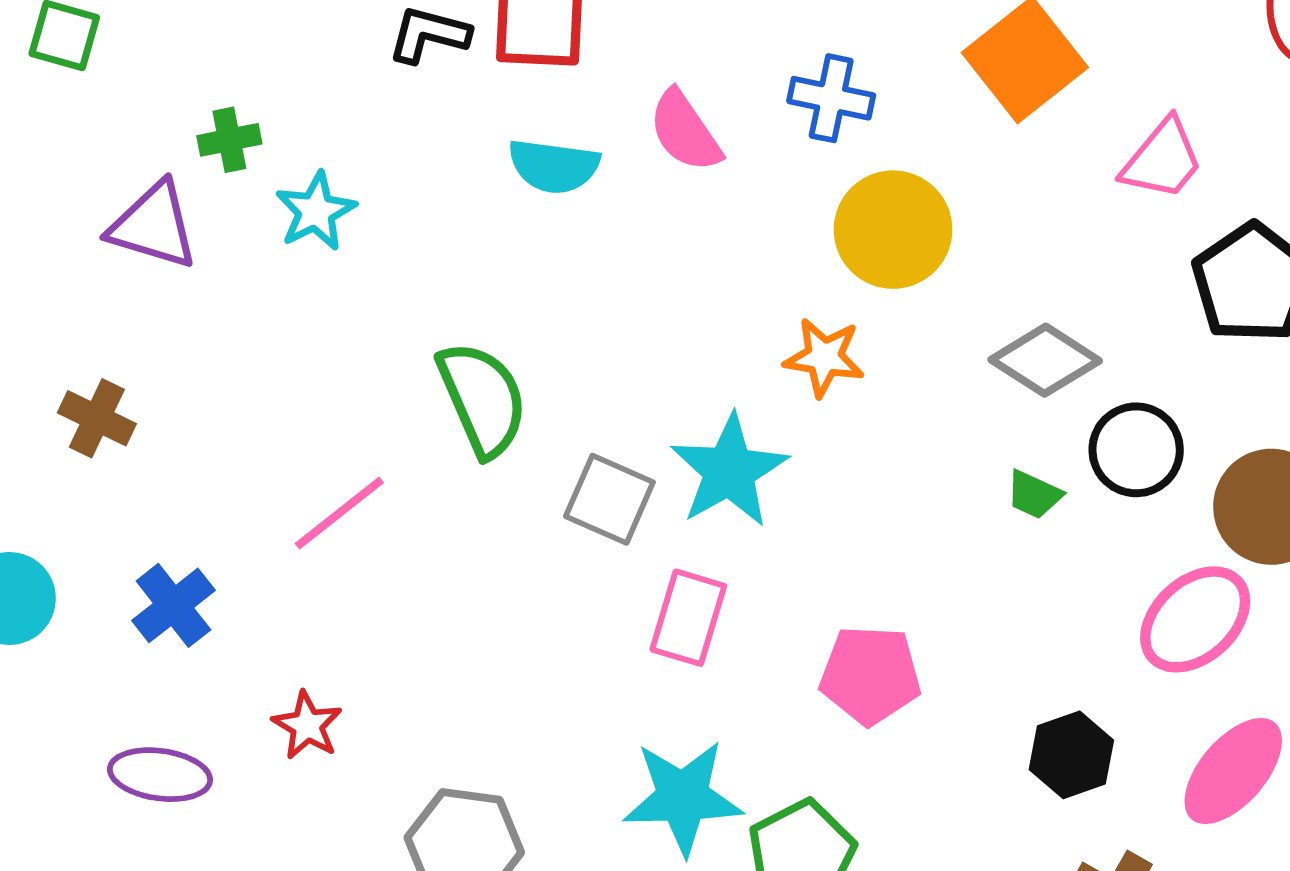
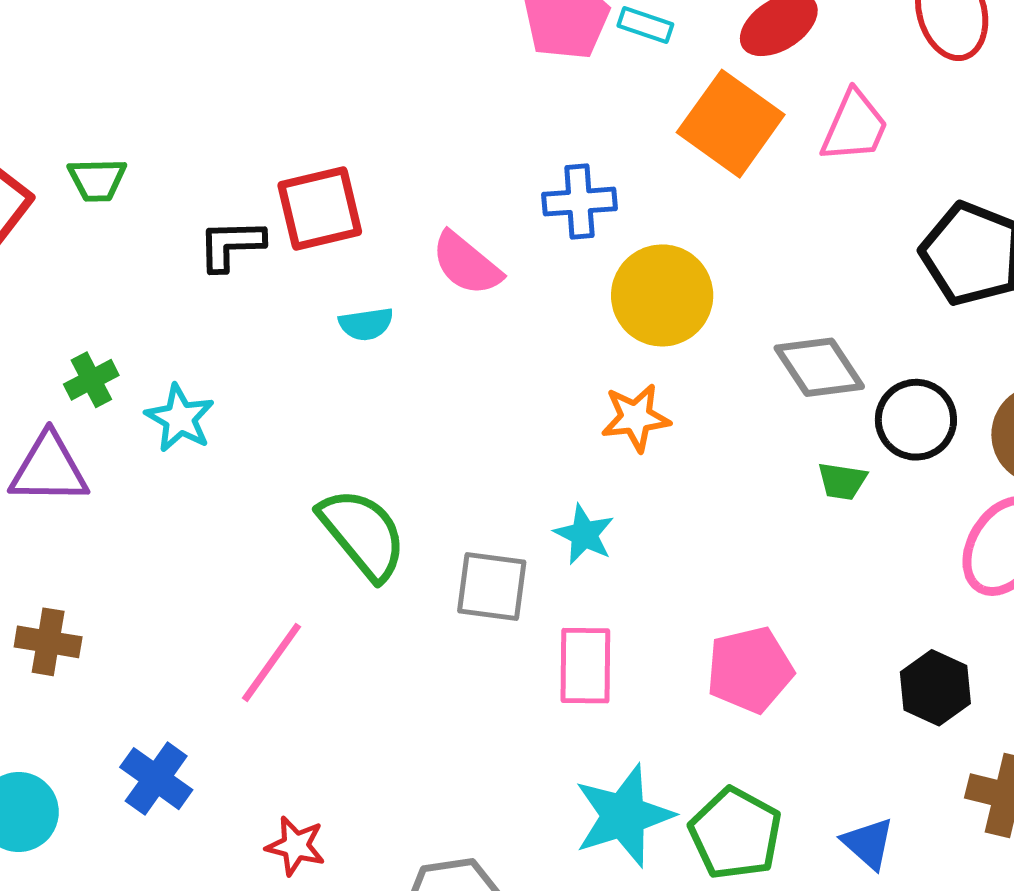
pink trapezoid: (1162, 159) -> (854, 127), moved
cyan semicircle: (554, 166) -> (366, 324), size x0.7
gray diamond: (1045, 360) -> (819, 367), turned 40
cyan star: (729, 471) -> (584, 534), size x0.6

